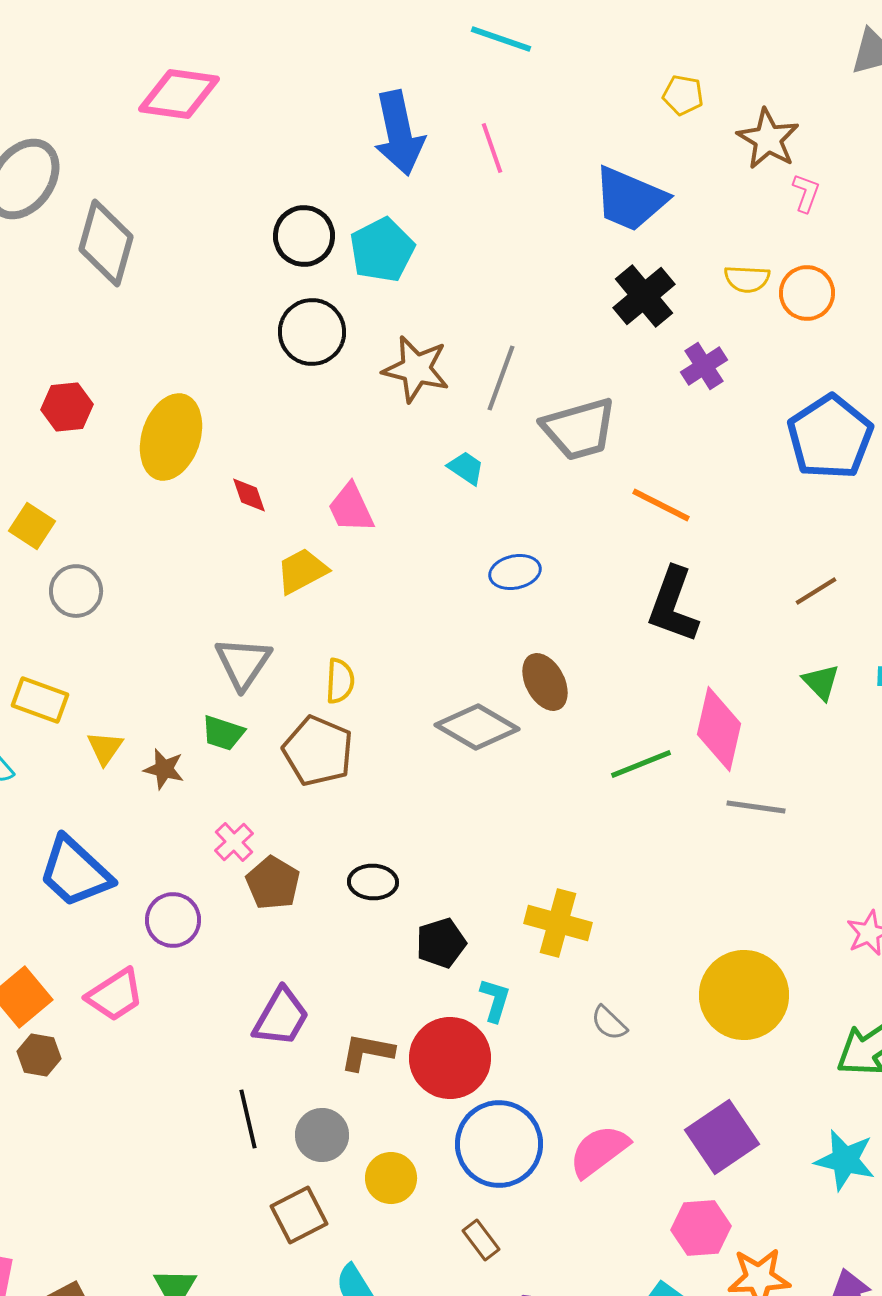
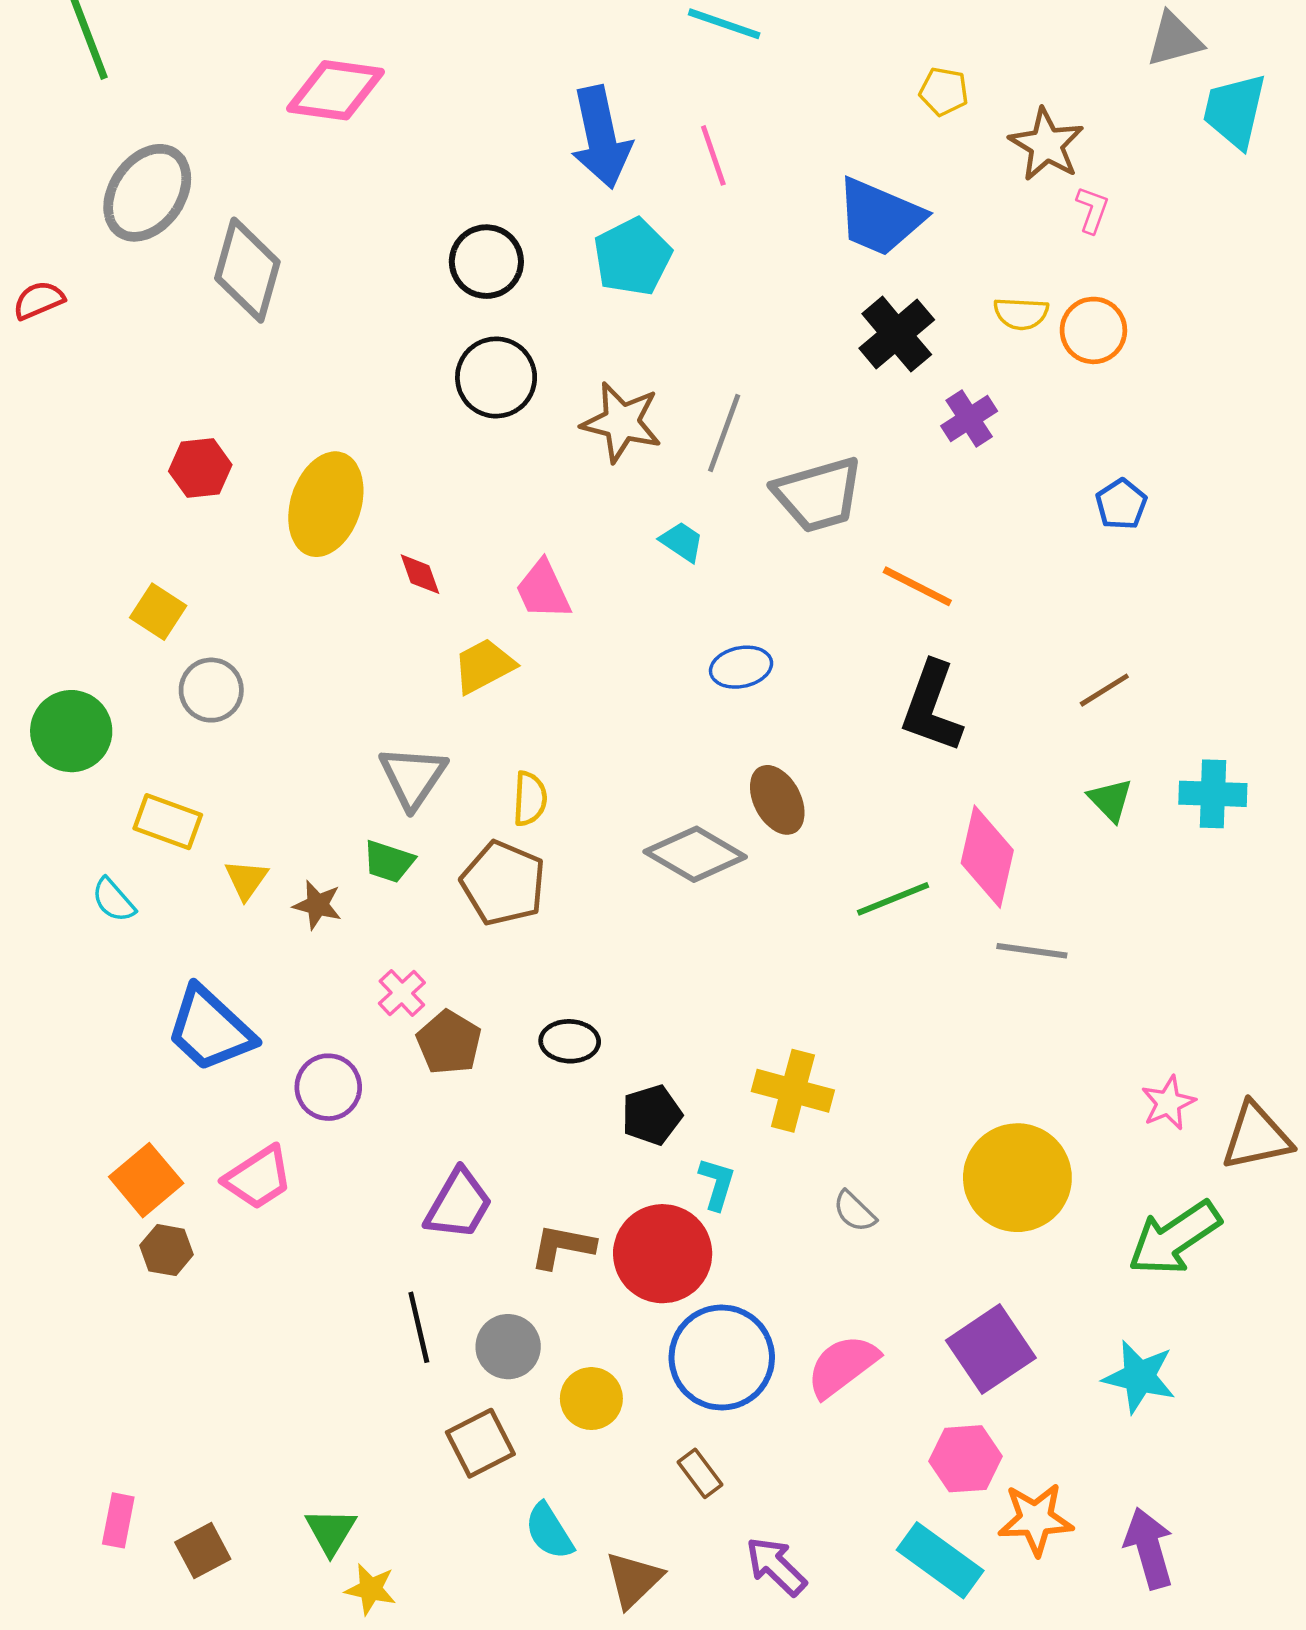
cyan pentagon: (382, 250) -> (632, 257), moved
blue pentagon: (830, 437) -> (1121, 504), size x0.5

